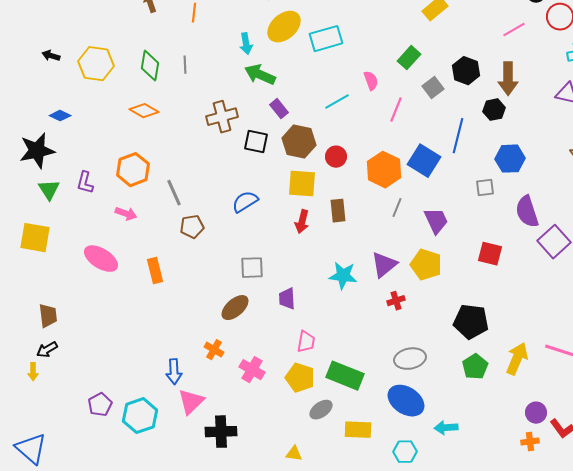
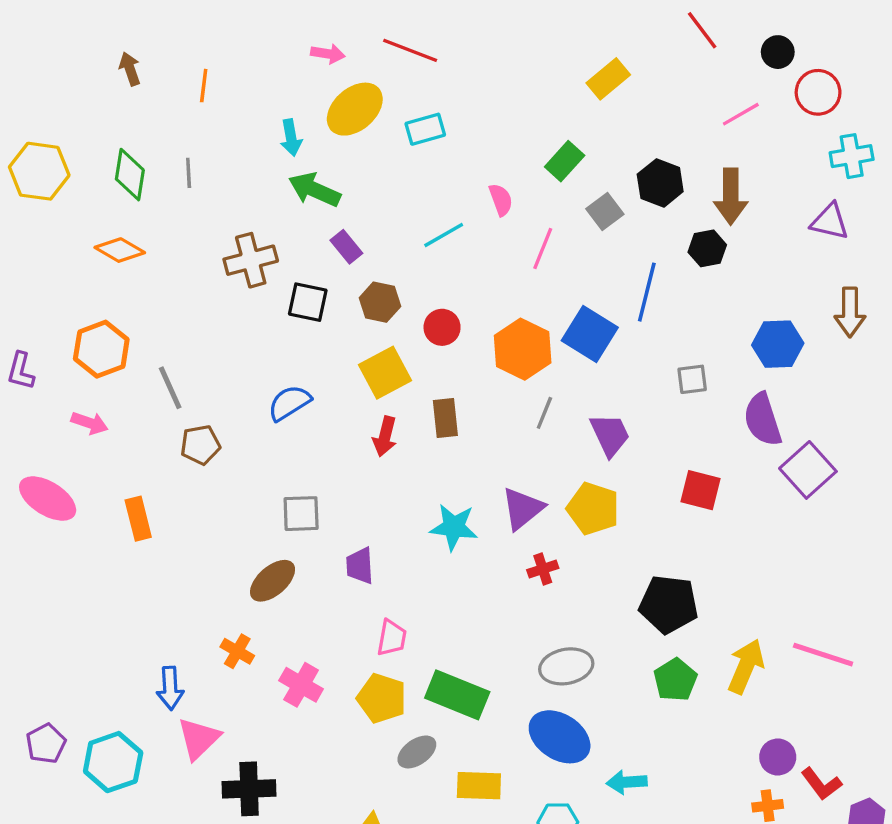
cyan rectangle: (326, 39) -> (425, 129), size x0.7
brown hexagon: (299, 142) -> (380, 302), size x0.7
blue hexagon: (510, 159) -> (778, 344), moved
yellow square: (302, 184) -> (385, 373), turned -32

